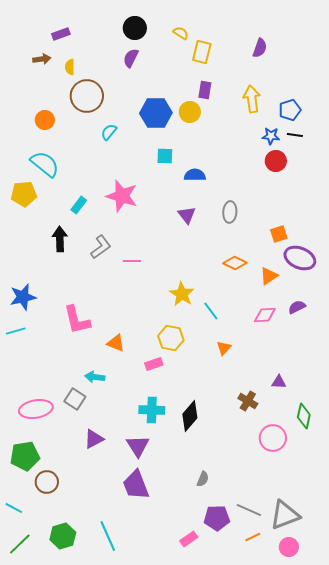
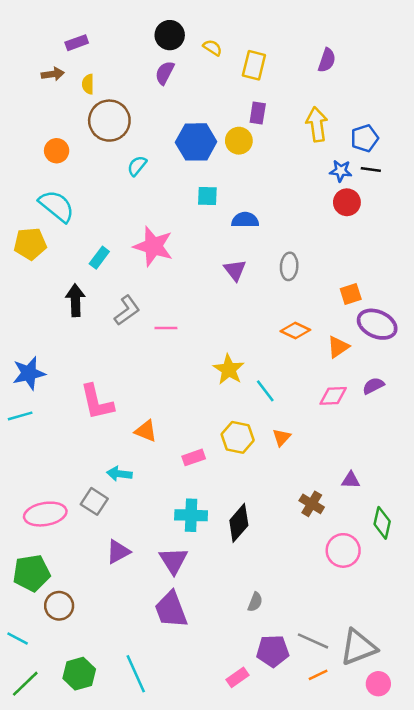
yellow semicircle: (181, 33) -> (212, 48), moved
yellow hexagon: (171, 338) -> (238, 437), moved
pink circle: (289, 547) -> (378, 684), moved

